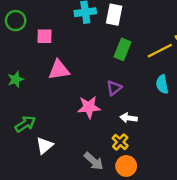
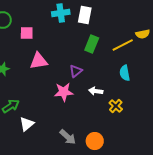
purple triangle: (114, 88) -> (76, 71), moved
white arrow: (129, 118) -> (96, 91), moved
yellow cross: (120, 142) -> (116, 106), moved

